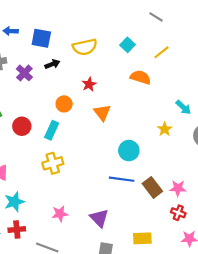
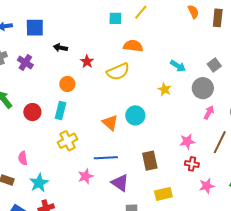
cyan square: (128, 45) -> (115, 18), turned -32
yellow semicircle: (85, 47) -> (118, 72), moved
yellow line: (161, 52) -> (141, 12), moved
black arrow: (52, 64) -> (60, 48), moved, turned -136
orange triangle: (102, 112) -> (110, 123), moved
blue line: (122, 179) -> (106, 158), moved
brown rectangle: (152, 187) -> (150, 161), moved, turned 36
pink star: (60, 214) -> (86, 176), moved

